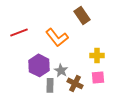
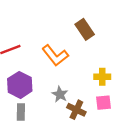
purple hexagon: (39, 65) -> (20, 85), moved
gray rectangle: (50, 85) -> (21, 112), moved

